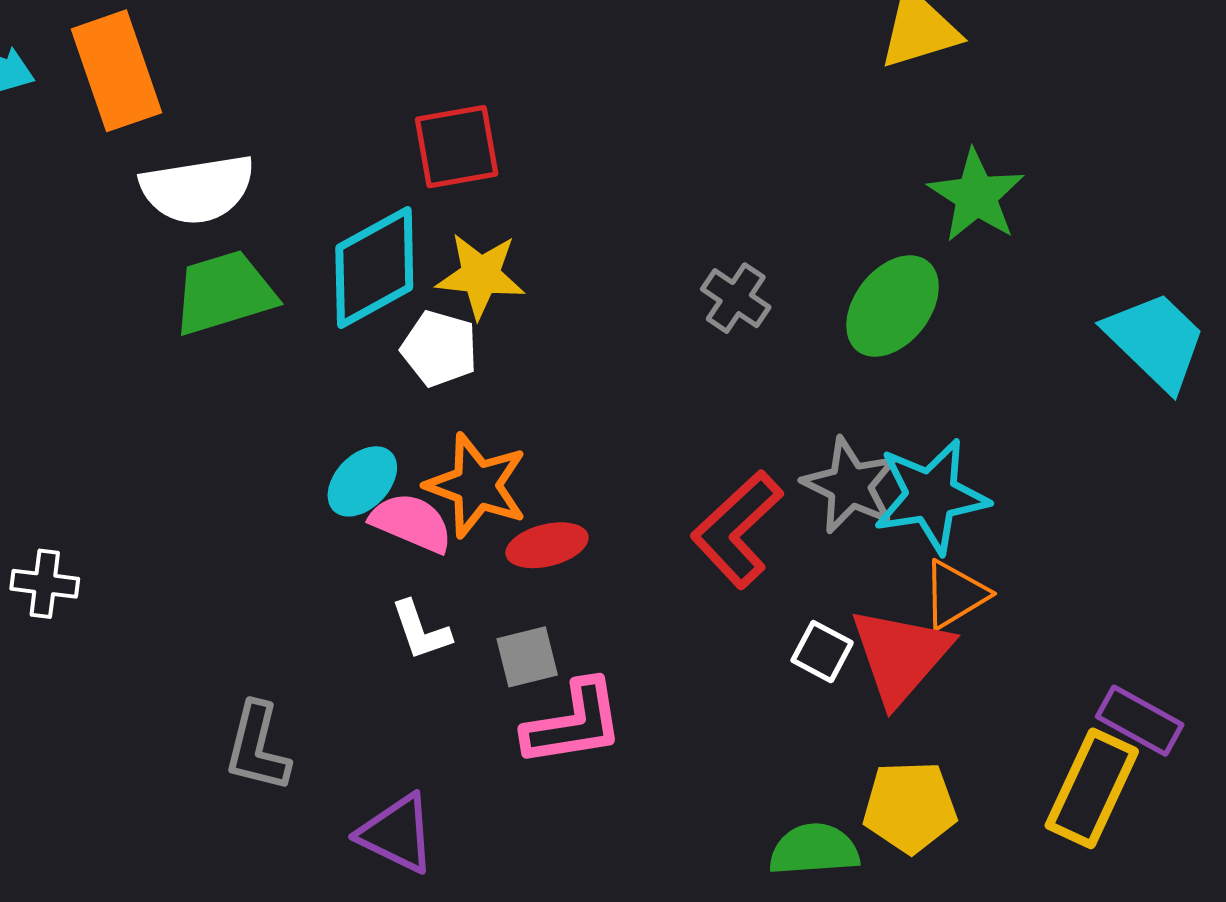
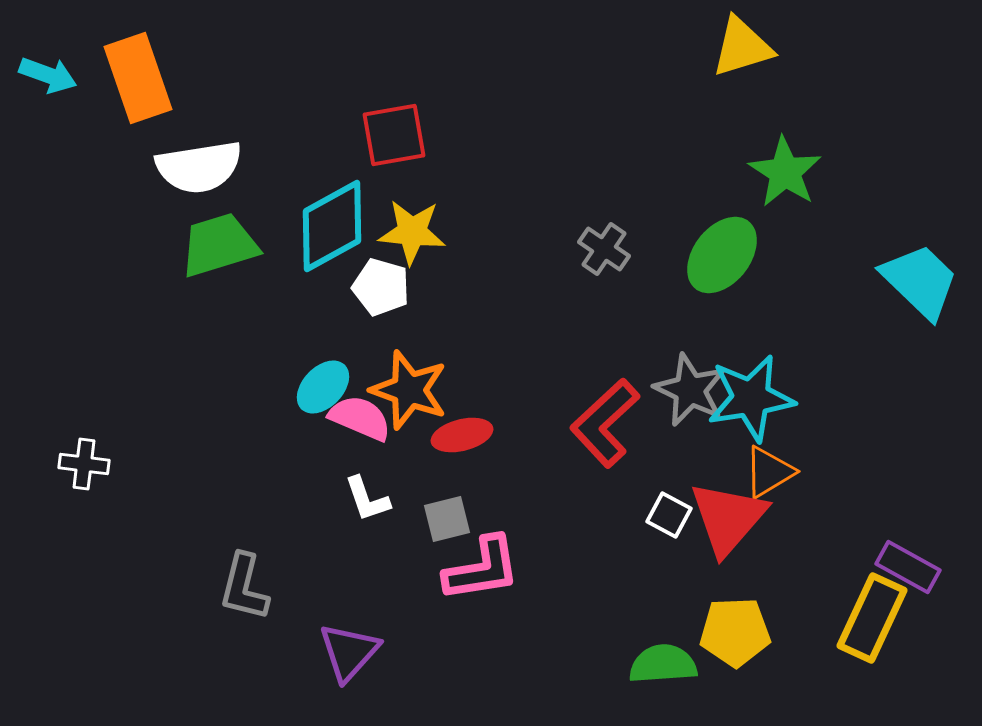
purple triangle: (397, 834) -> (349, 652), turned 46

